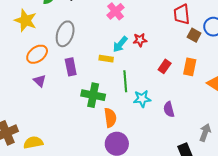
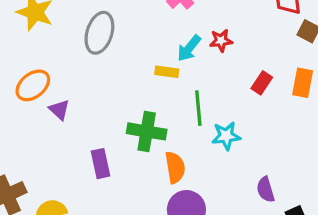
orange ellipse: (37, 54) -> (33, 85), moved
purple rectangle: (71, 67) -> (100, 164), moved
purple semicircle: (169, 109) -> (266, 189), moved

